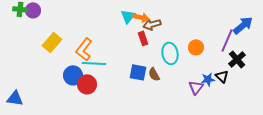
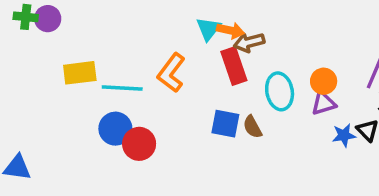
red rectangle: (143, 38) -> (234, 66), size x1.5
yellow rectangle: (52, 42) -> (80, 73), turned 42
orange L-shape: (84, 49) -> (171, 73), moved
cyan line: (94, 63) -> (122, 88), moved
purple triangle: (196, 87) -> (324, 103), moved, turned 35

